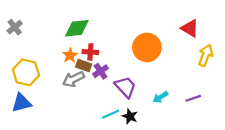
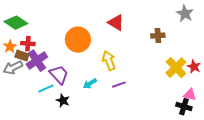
green diamond: (77, 28) -> (16, 23), turned 40
yellow arrow: (206, 55) -> (109, 61), moved, turned -42
purple cross: (101, 71) -> (37, 61), size x1.5
cyan line: (111, 114) -> (46, 89), moved

